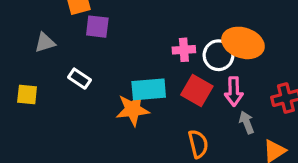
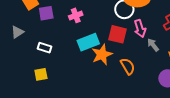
pink cross: (184, 50) -> (76, 15), moved
yellow square: (27, 95) -> (41, 74), moved
orange star: (133, 109) -> (102, 54), moved

